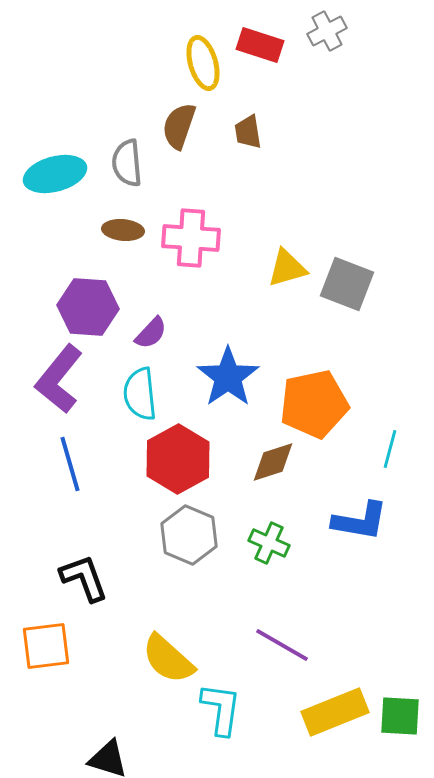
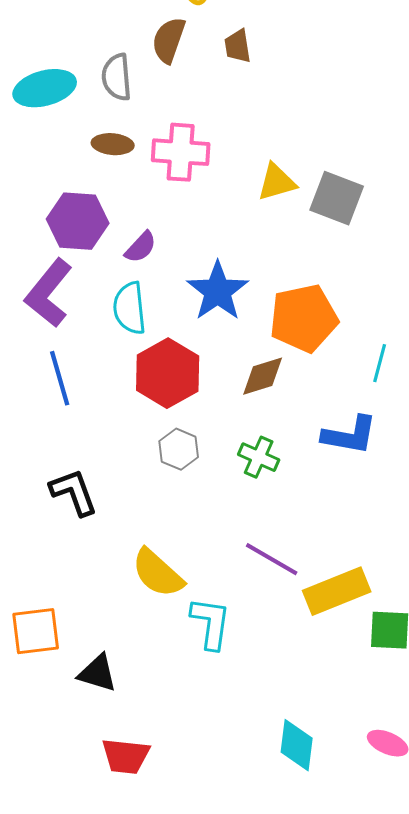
gray hexagon: (189, 535) -> (179, 449), size x0.7
orange square: (46, 646) -> (36, 631), moved
yellow rectangle: (335, 712) -> (337, 591), moved

